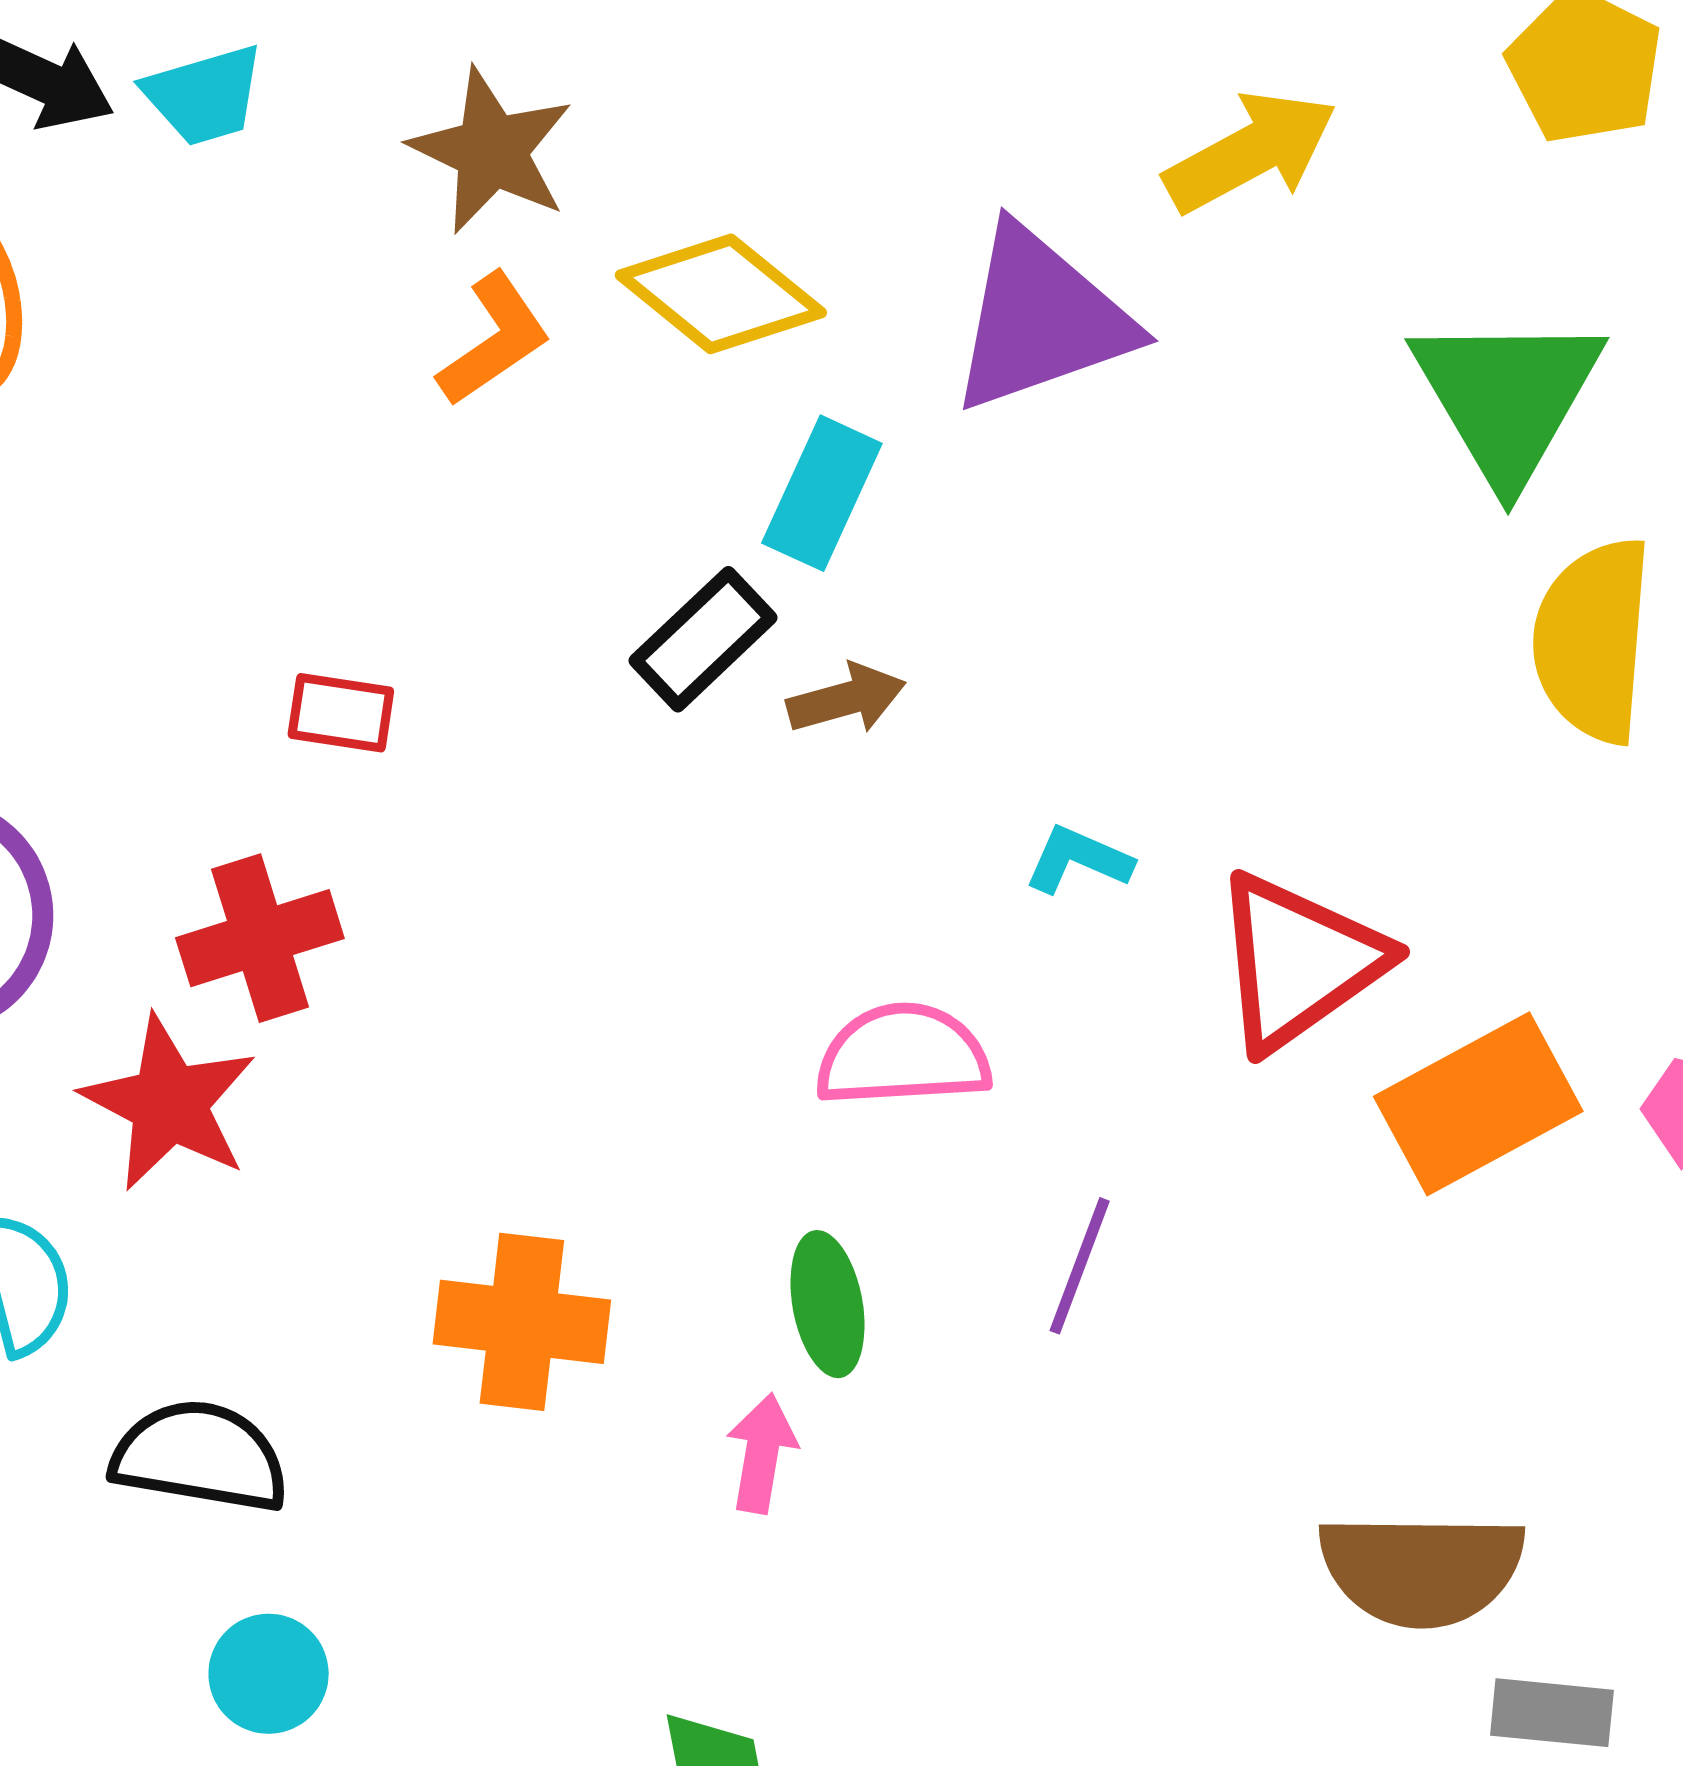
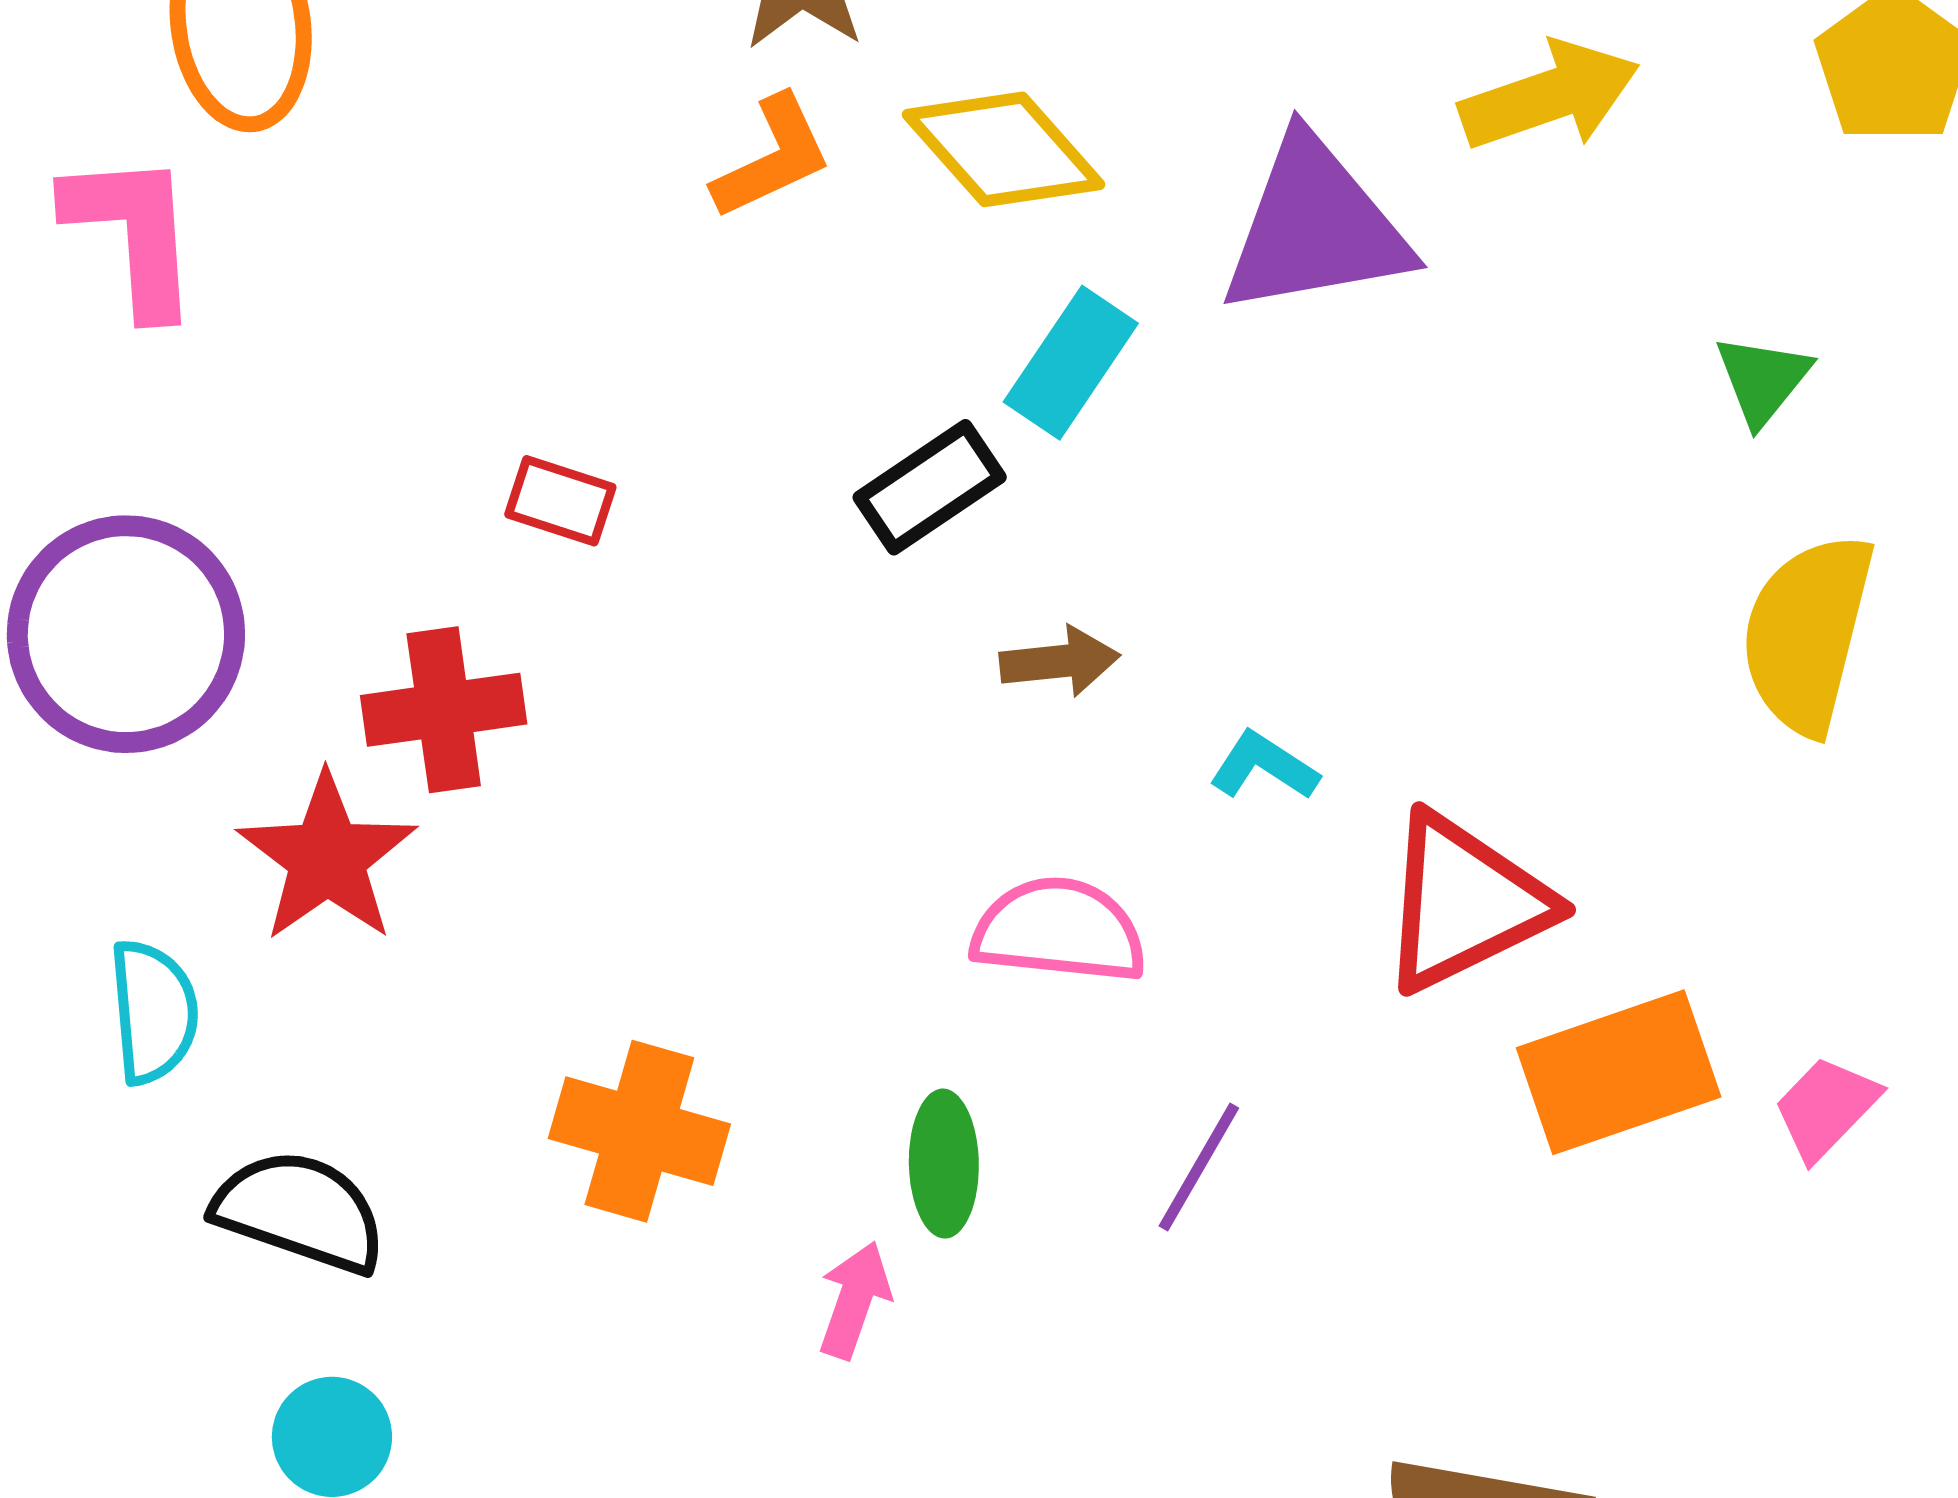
green triangle: (1507, 397) -> (1763, 380), size x0.5
brown arrow: (846, 699) -> (1060, 661), moved

